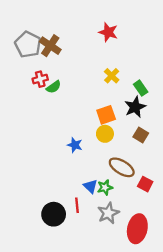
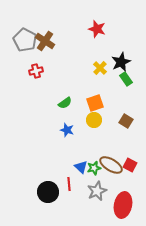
green semicircle: (54, 87) -> (65, 103), moved
black star: (135, 107) -> (121, 62), moved
brown ellipse: (122, 167) -> (111, 165), moved

